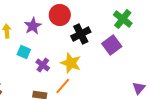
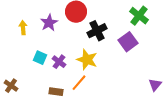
cyan square: (24, 52) -> (40, 58), moved

